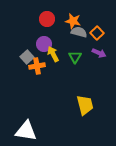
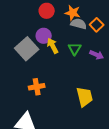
purple arrow: (99, 53) -> (97, 55), moved
gray square: (27, 57) -> (27, 49), size x1.6
orange cross: (37, 66) -> (37, 87), moved

